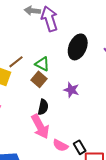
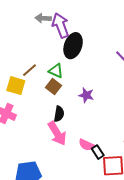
black ellipse: (78, 47) -> (73, 46), moved
pink semicircle: (60, 145) -> (86, 145), moved

